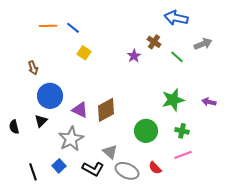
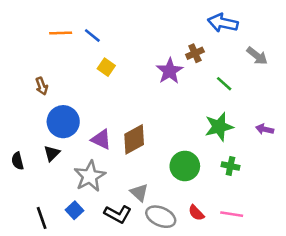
brown cross: (154, 42) -> (195, 53), turned 32
gray arrow: (203, 44) -> (257, 56), turned 60
purple star: (134, 56) -> (170, 71), size x1.5
green line: (177, 57) -> (224, 84), moved
pink line: (183, 155) -> (232, 214), moved, turned 30

